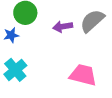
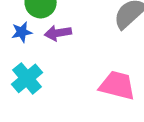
purple arrow: (63, 27) -> (58, 33), moved

